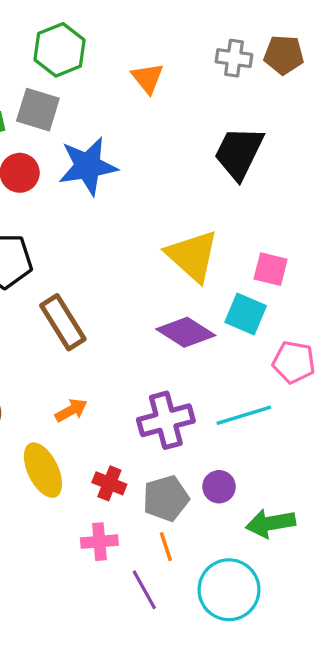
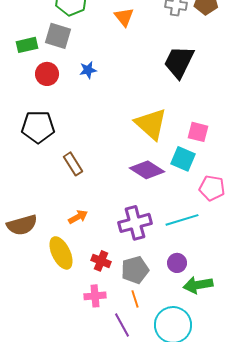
blue star: (88, 166) -> (88, 70), size x0.5
brown rectangle: (63, 322) -> (73, 164), size x0.7
purple circle: (219, 487) -> (177, 263), moved

